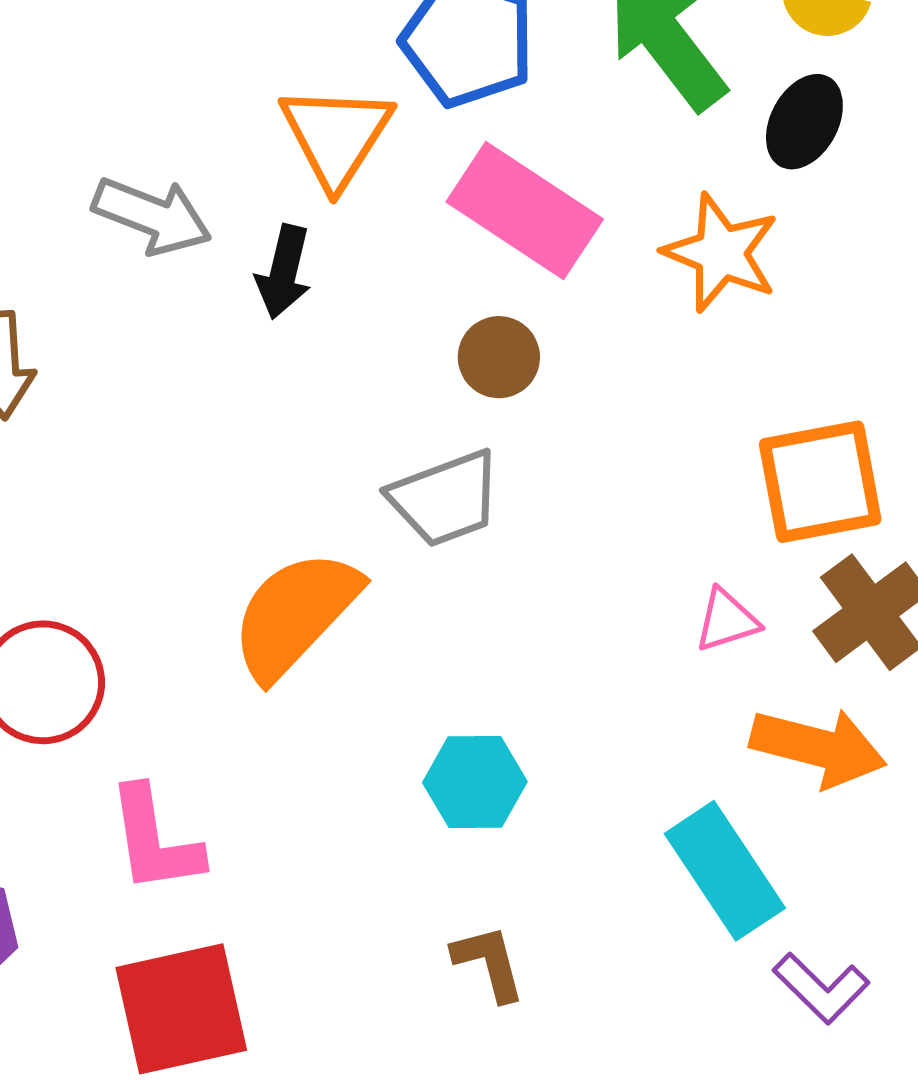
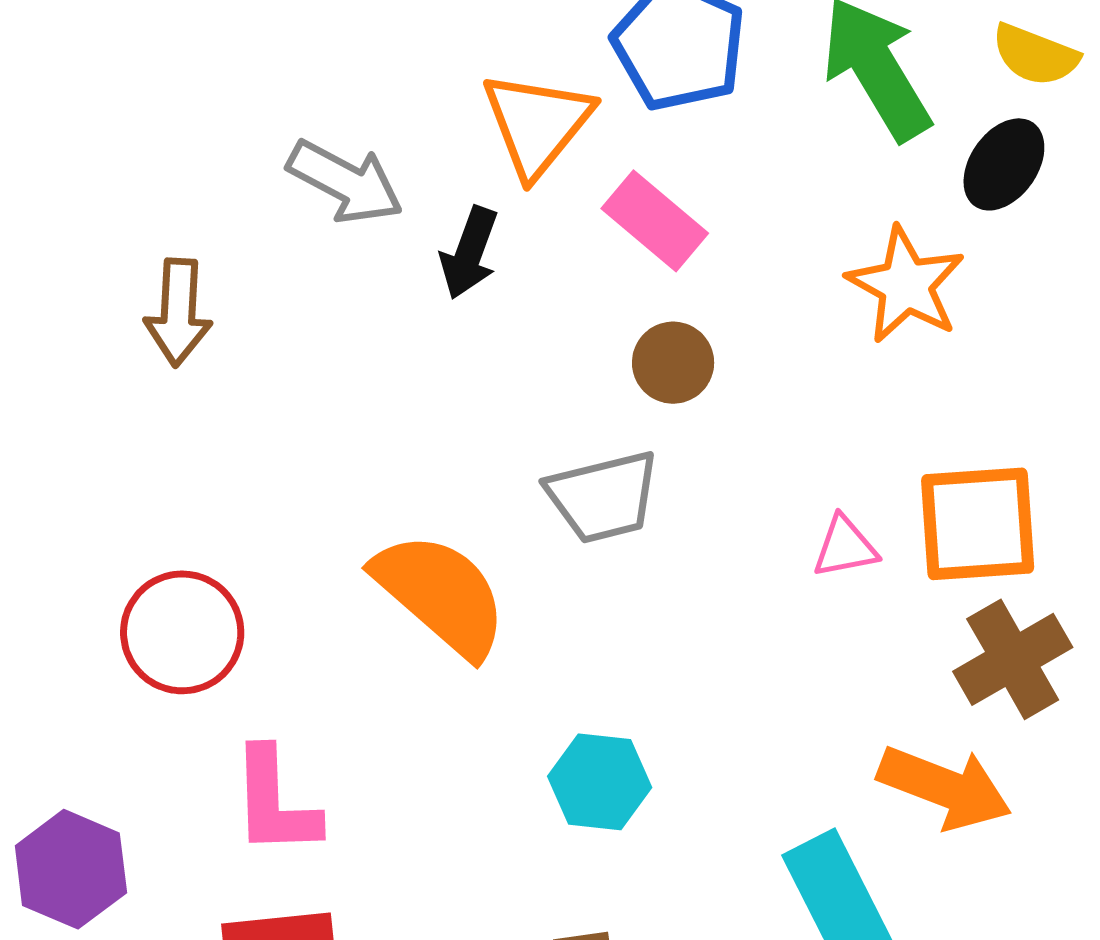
pink rectangle: (525, 210) -> (655, 221), moved, size x0.7
orange semicircle: (295, 614) -> (441, 594), turned 81
pink triangle: (727, 620) -> (845, 547), moved

